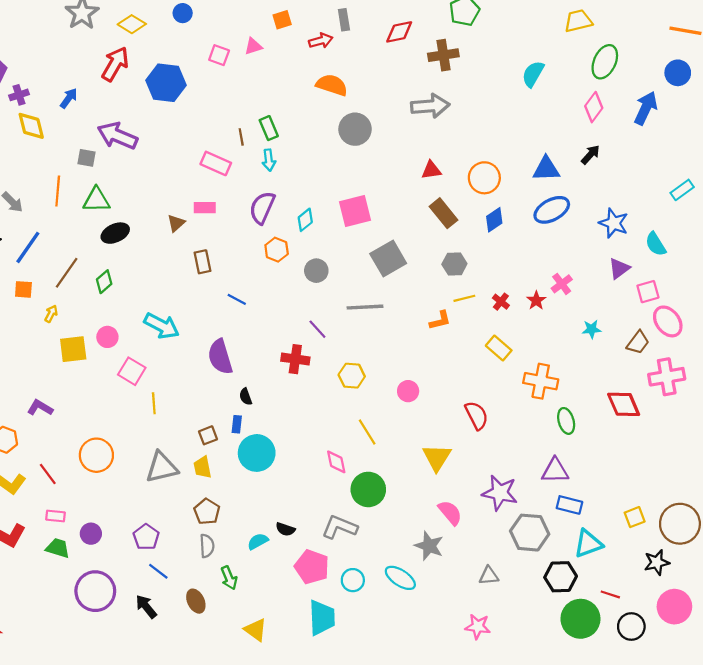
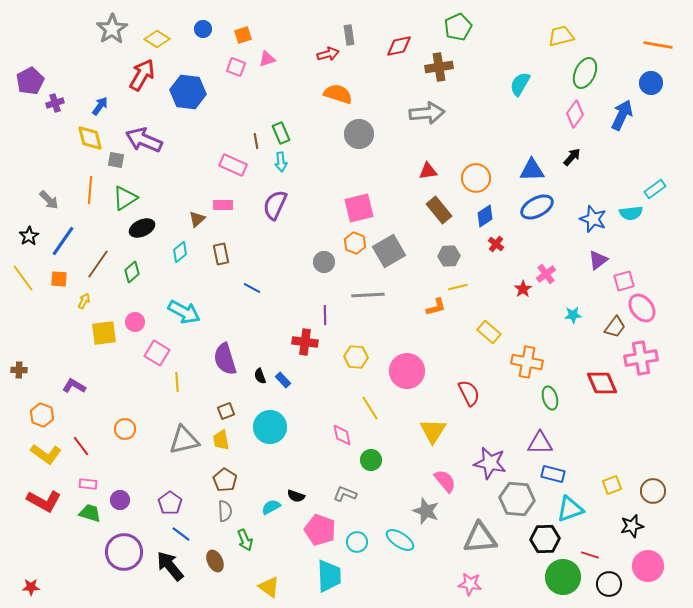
orange square: (282, 20) -> (243, 35), moved
yellow diamond: (31, 126) -> (90, 138), moved
green triangle: (96, 200) -> (125, 198), turned -32
cyan diamond: (305, 220) -> (180, 252), moved
cyan semicircle: (656, 244) -> (631, 213), moved, turned -65
orange hexagon: (277, 250) -> (355, 243), moved
red cross: (501, 302) -> (496, 244), moved
purple line: (317, 329) -> (325, 315), turned 42
purple semicircle: (220, 357) -> (225, 359), moved
pink circle: (408, 391) -> (407, 371), size x1.8
blue rectangle: (237, 424) -> (283, 380), moved, turned -49
orange circle: (96, 455) -> (125, 429), size x0.7
green circle: (368, 489) -> (371, 460), size x0.7
brown circle: (680, 524) -> (653, 491), size x0.7
gray L-shape: (340, 527) -> (345, 494), size x0.7
gray triangle: (489, 576) -> (480, 538), size x1.8
black arrow: (146, 607) -> (170, 566), size x1.4

